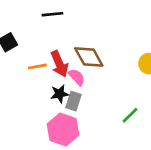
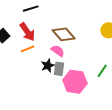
red arrow: (59, 64) -> (27, 32), moved
pink hexagon: (63, 130) -> (75, 82), moved

